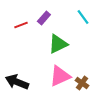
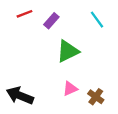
red line: (21, 25) -> (25, 14), moved
pink triangle: (60, 76) -> (70, 89), size x0.6

